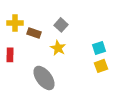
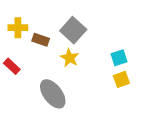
gray square: (61, 25) -> (73, 30), size x1.5
red rectangle: (10, 55) -> (12, 66), turned -48

